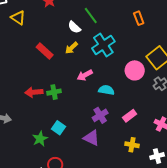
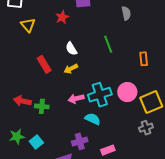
green line: (91, 16) -> (108, 44), moved
white semicircle: (74, 27) -> (71, 49), moved
cyan cross: (103, 45) -> (100, 95), moved
pink circle: (135, 70) -> (127, 92), moved
green star: (40, 139) -> (17, 137), moved

